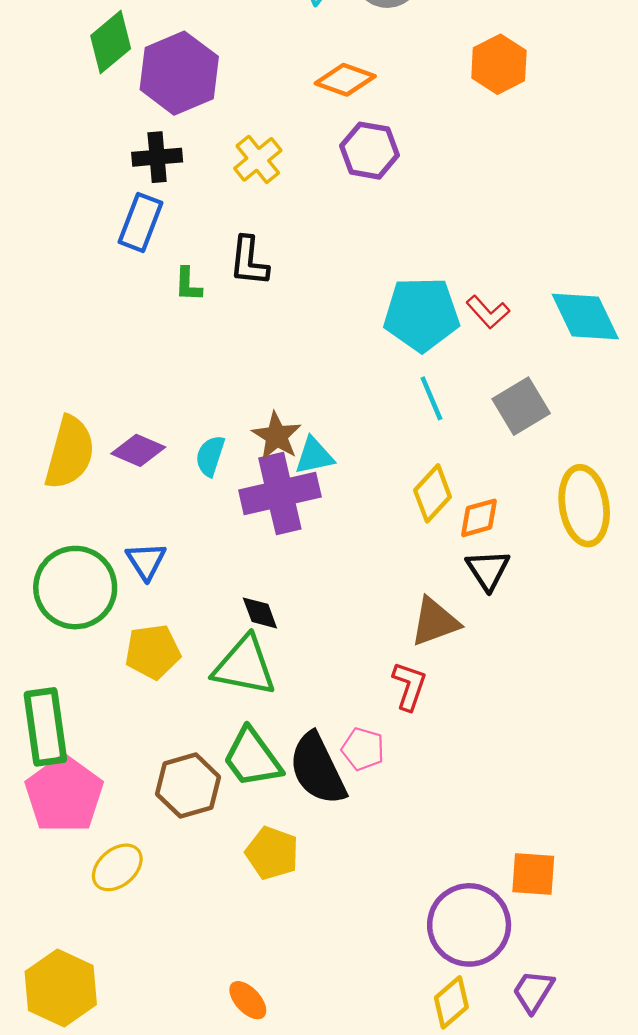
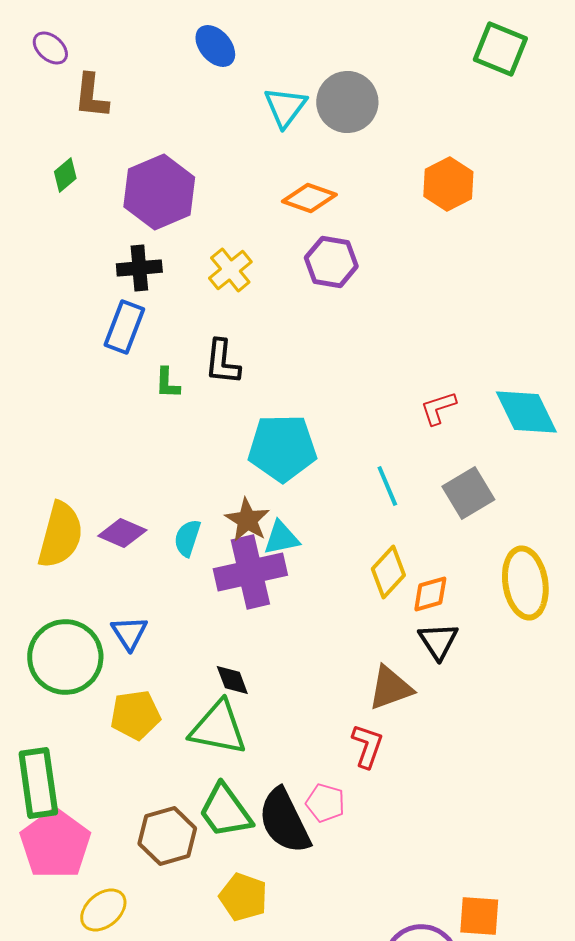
green diamond: (111, 42) -> (65, 175), moved, size x0.6
red L-shape: (488, 312) -> (438, 408), turned 114
cyan pentagon: (421, 314) -> (282, 448), moved

